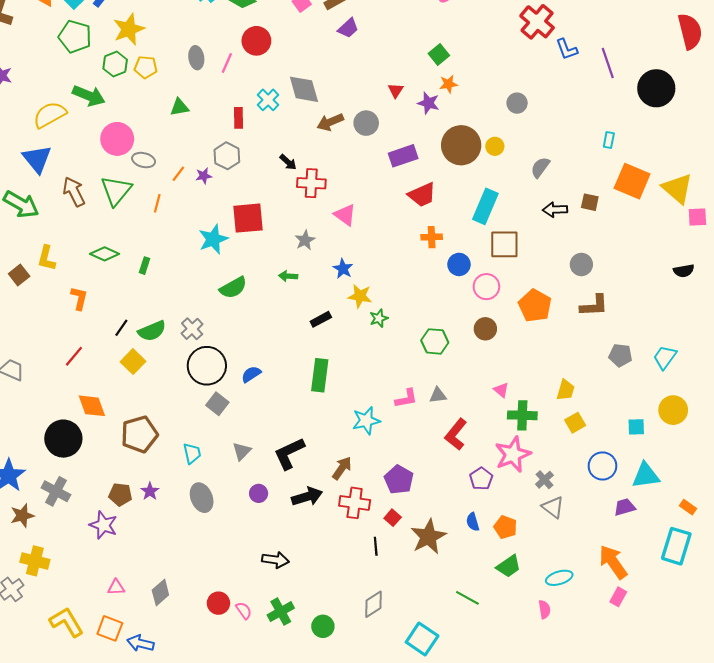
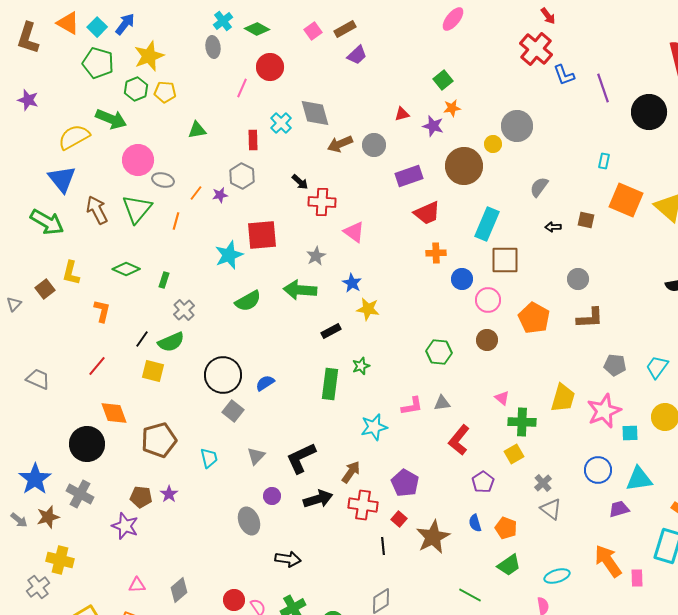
gray ellipse: (196, 58) -> (213, 47), moved
red triangle: (396, 90) -> (402, 114), turned 42
gray circle: (517, 103) -> (517, 126), size x1.6
yellow circle: (495, 146) -> (493, 144), moved
black arrow: (555, 210) -> (553, 227), size x0.7
green arrow: (288, 276) -> (300, 290), size x1.8
green star: (379, 318) -> (361, 366), moved
gray cross: (192, 329) -> (184, 310), moved
yellow square: (133, 362) -> (153, 371), turned -30
yellow trapezoid: (566, 390) -> (563, 398), size x1.4
yellow square: (575, 423) -> (514, 454), moved
pink star: (513, 454) -> (604, 411), moved
gray ellipse: (202, 498) -> (249, 521), moved
pink rectangle: (618, 597) -> (637, 578), moved, turned -30

